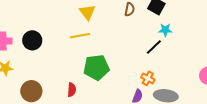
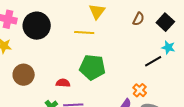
black circle: (32, 40) -> (37, 26), size x1.4
red semicircle: (72, 90) -> (63, 83), turned -104

